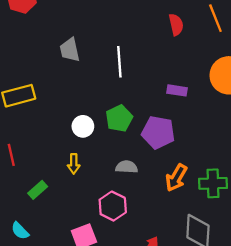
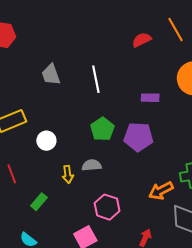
red semicircle: (176, 25) -> (142, 40), turned -96
white circle: (83, 126) -> (46, 141), moved
gray semicircle: (127, 167) -> (92, 165), moved
orange arrow: (176, 178) -> (161, 191), moved, turned 40

